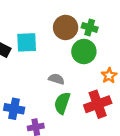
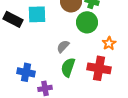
gray semicircle: (56, 79) -> (63, 46), turned -64
red cross: (98, 104) -> (99, 68), turned 30

